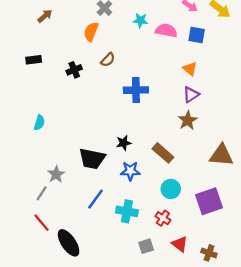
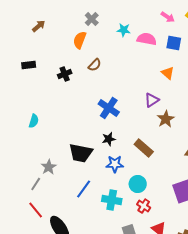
blue cross: (136, 90) -> (109, 108), moved, turned 35
purple triangle: (191, 95) -> (152, 100), moved
cyan circle: (171, 189) -> (138, 184), moved

